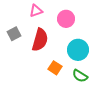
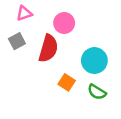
pink triangle: (36, 11) -> (24, 13), moved
pink circle: (66, 19) -> (64, 23), moved

